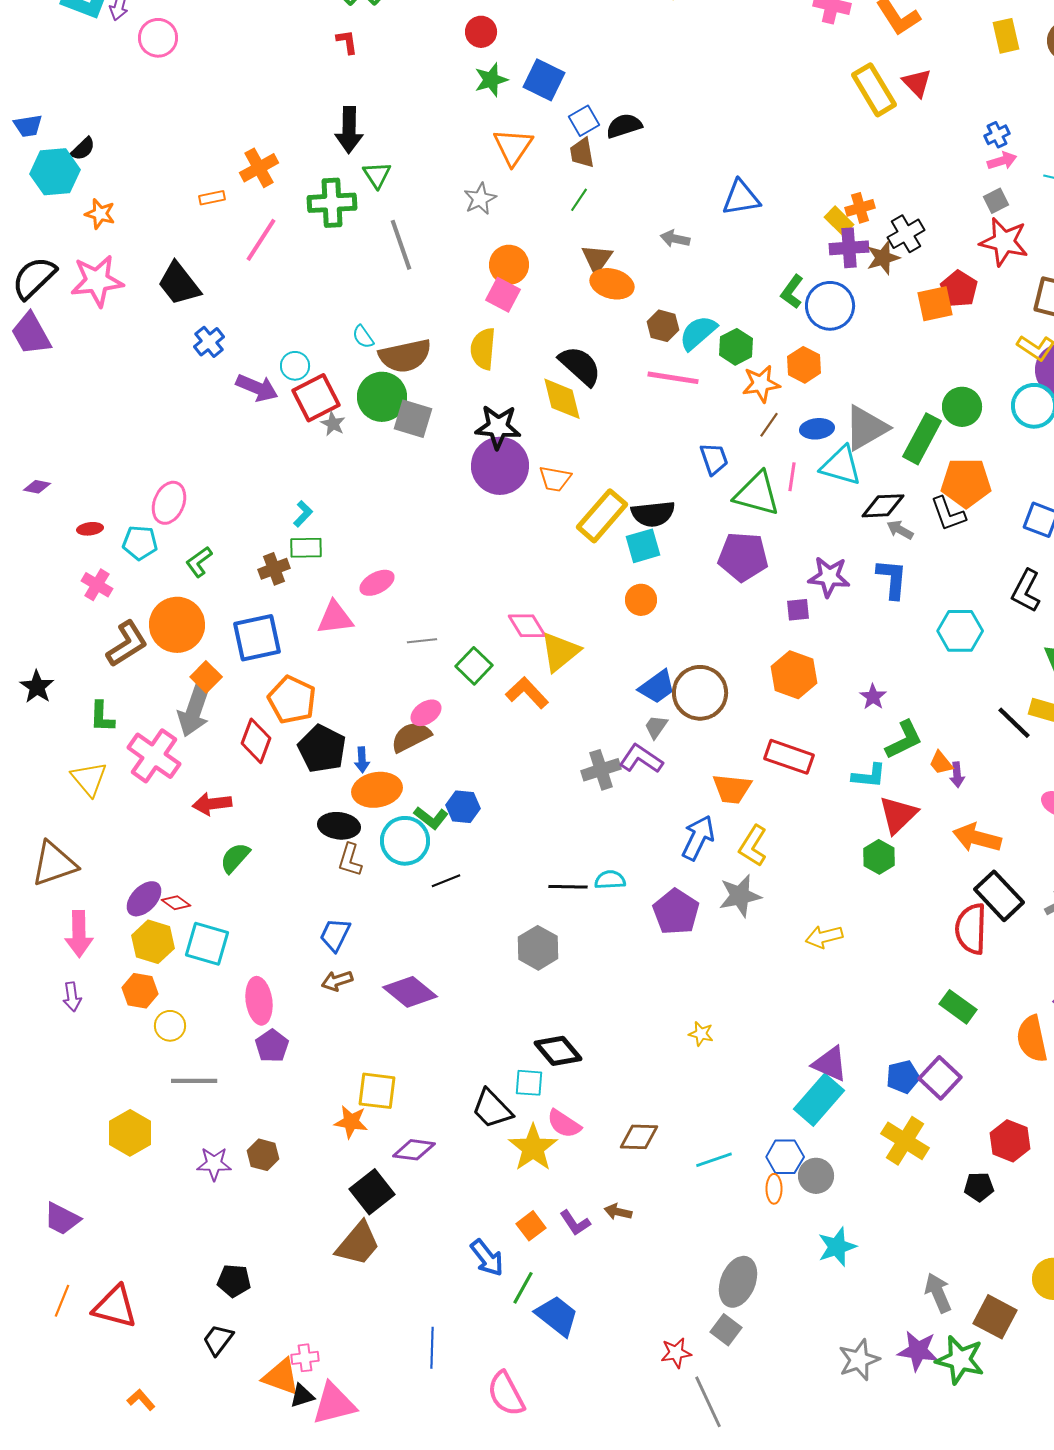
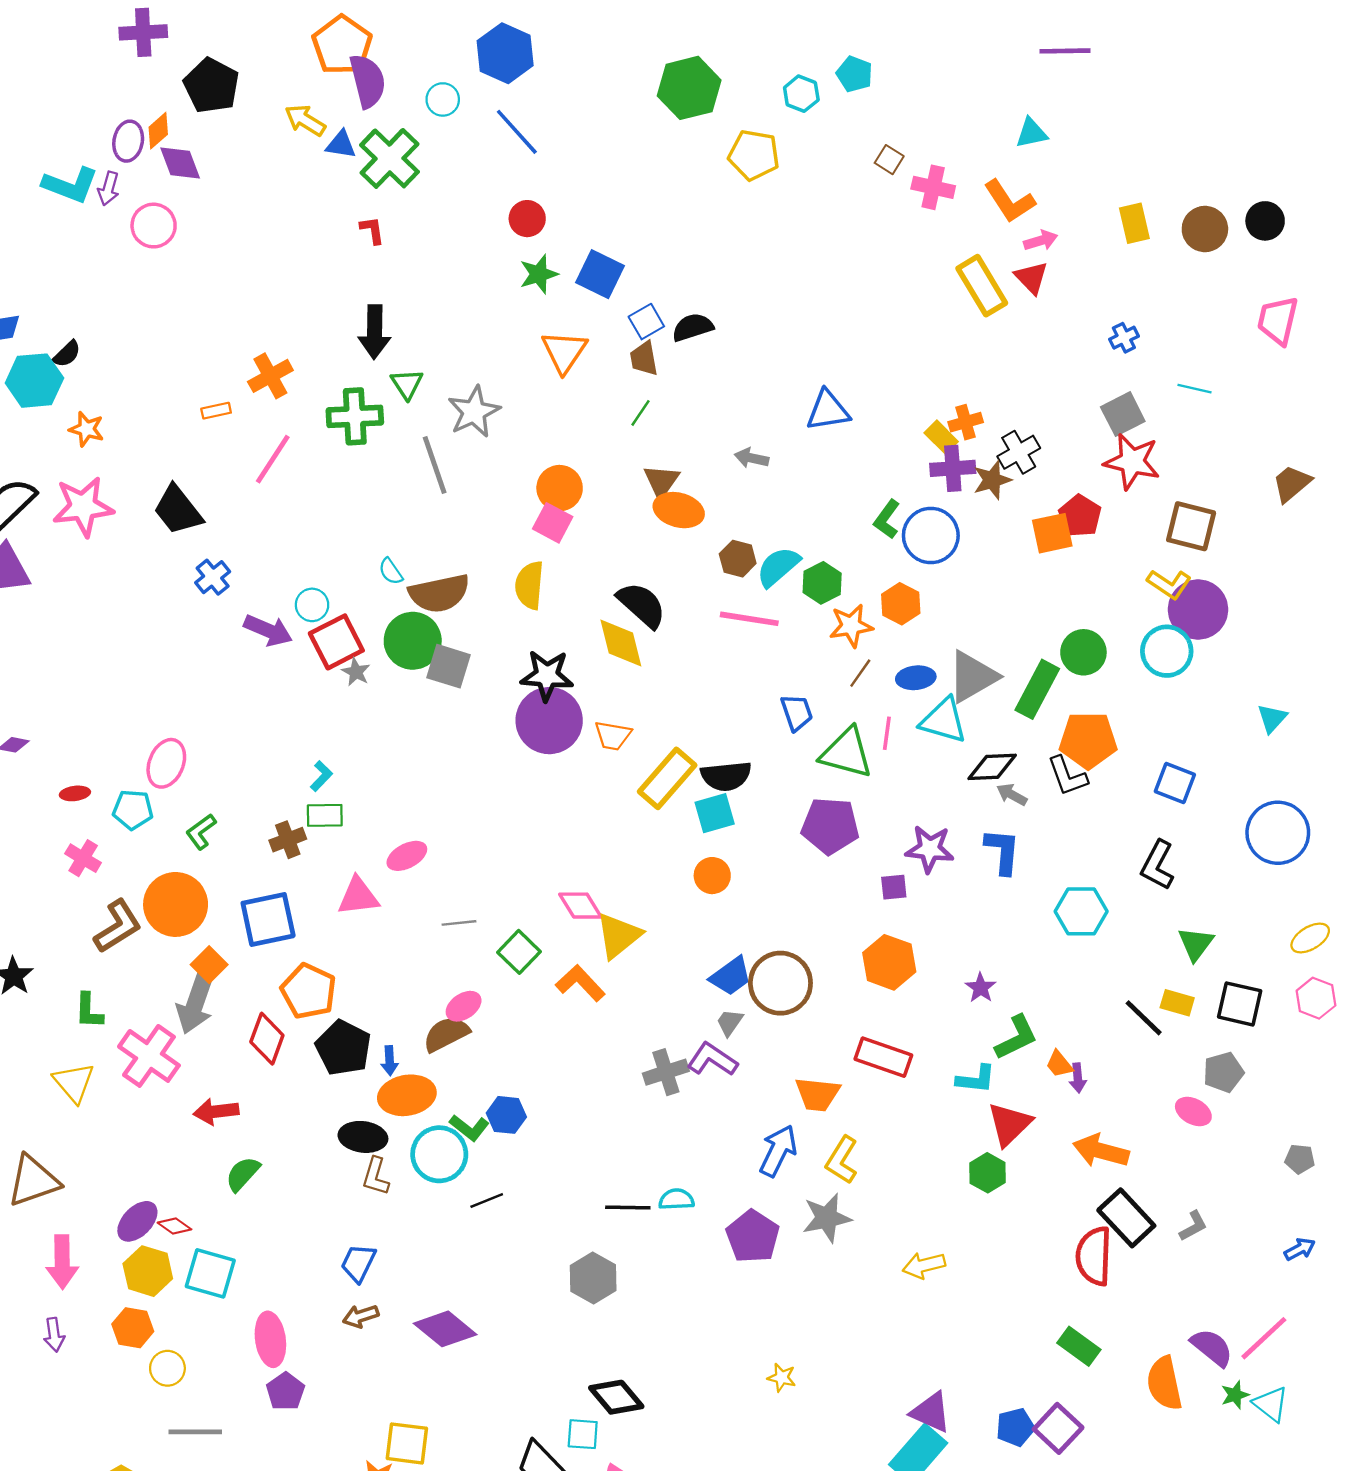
pink arrow: (1002, 161) -> (1041, 241), moved
gray star: (480, 199) -> (474, 412), moved, size x1.4
gray square: (996, 201) -> (1123, 414), size x1.5

